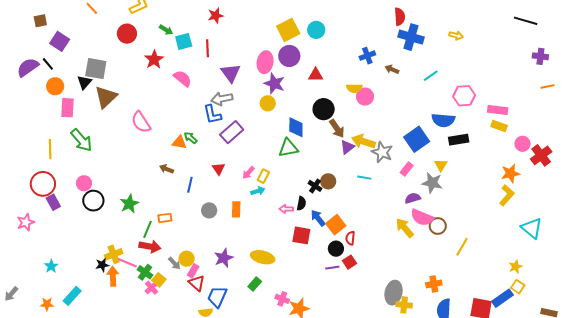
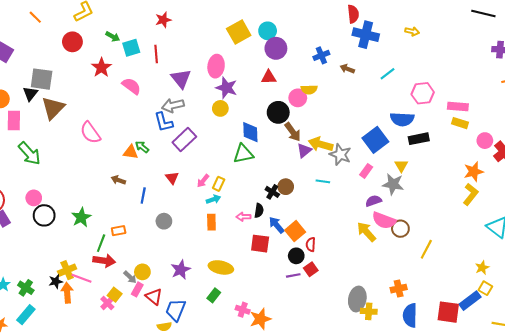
purple circle: (289, 56) -> (276, 48), moved
pink circle: (365, 97) -> (298, 98), moved
orange rectangle: (236, 209) -> (211, 222), moved
pink rectangle: (193, 271) -> (137, 289), moved
green cross: (145, 272) -> (26, 288), moved

